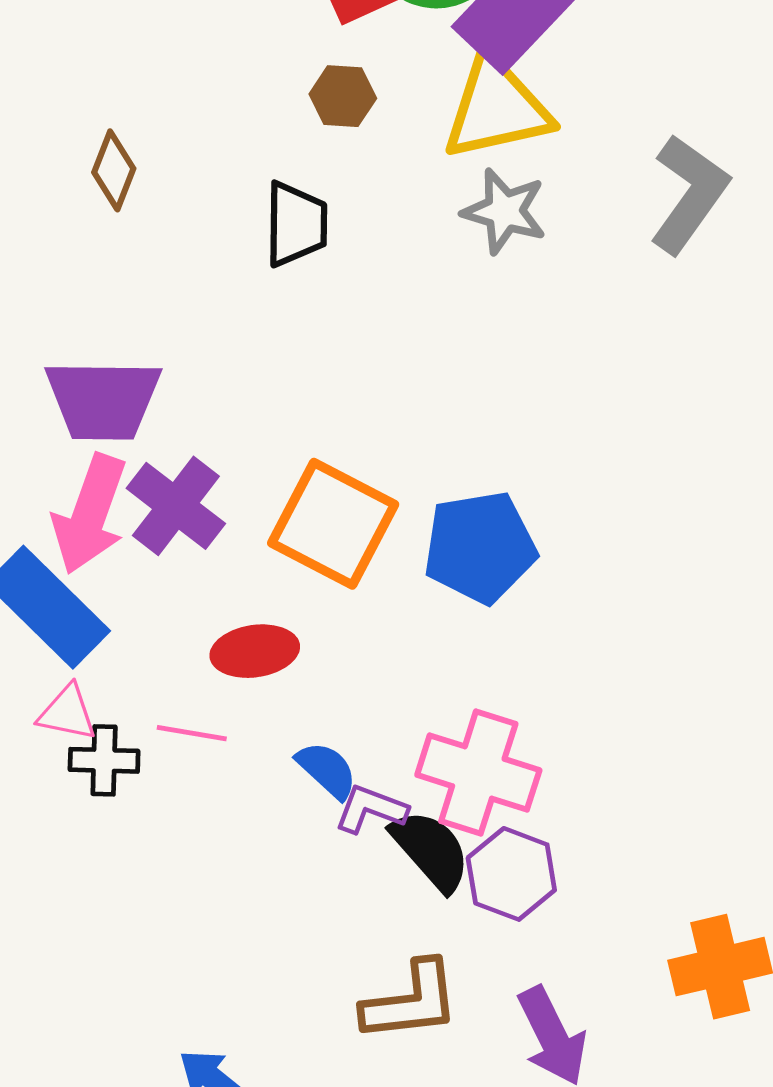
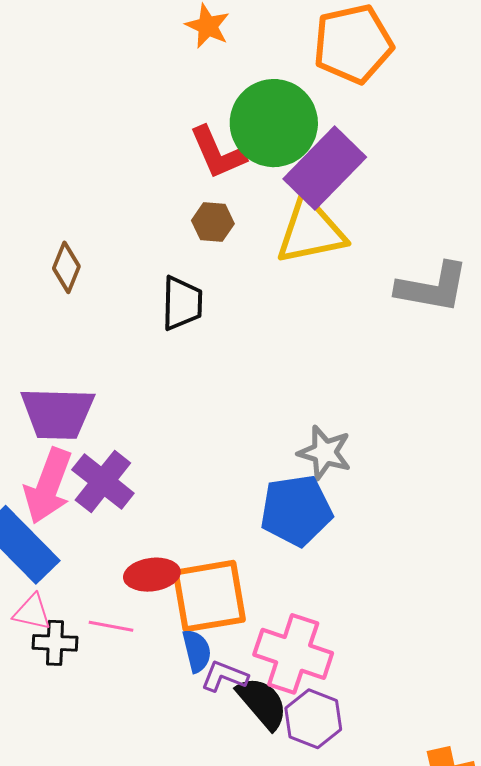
gray L-shape: (689, 194) -> (432, 287), turned 64
gray star: (504, 211) -> (325, 453), moved
orange square: (333, 524) -> (209, 596), moved, turned -38
blue semicircle: (327, 770) -> (197, 651), turned 33

